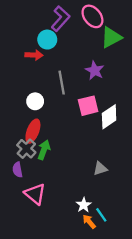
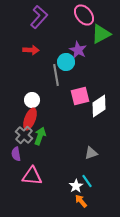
purple L-shape: (60, 19) -> (39, 17), moved
cyan circle: (47, 40) -> (66, 62), moved
purple star: (95, 70) -> (78, 50), moved
white circle: (35, 101) -> (32, 100), moved
pink triangle: (35, 194) -> (32, 176), turned -35
cyan line: (101, 215) -> (87, 181), moved

